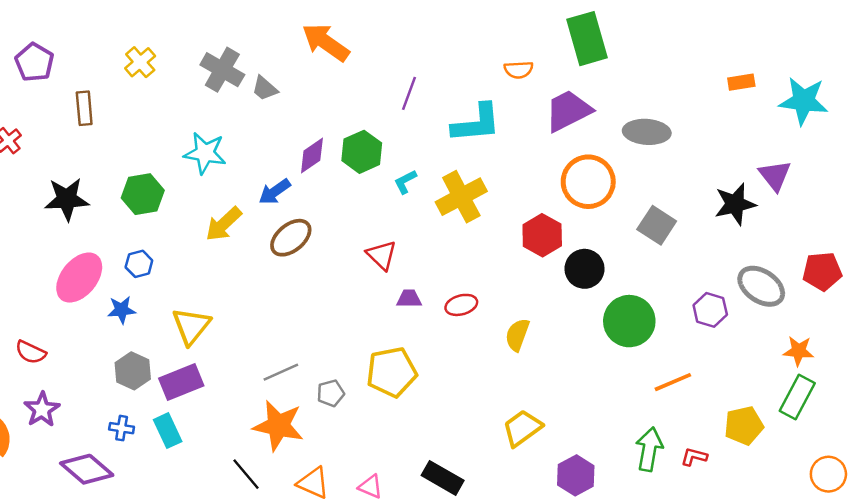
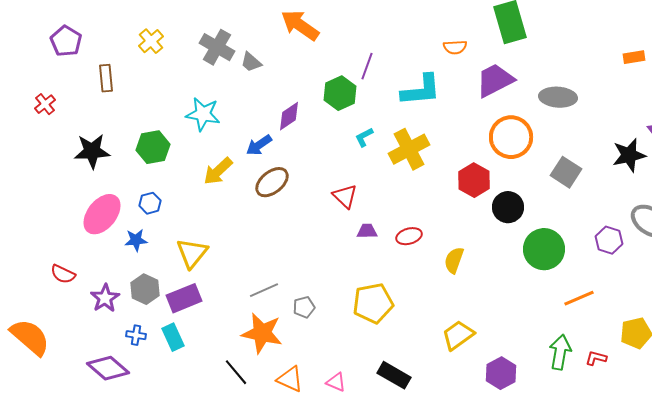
green hexagon: (362, 152) -> (340, 93), moved
yellow pentagon: (392, 372) -> (373, 303), moved
purple star: (42, 409) -> (105, 298), moved

